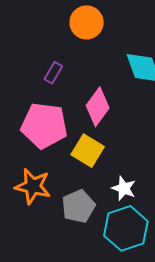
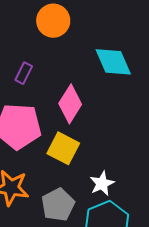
white star: (124, 188) -> (102, 184), turned 30

